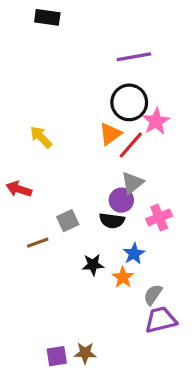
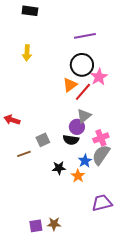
yellow arrow: (41, 137) -> (27, 53), moved, turned -133
gray semicircle: (153, 295) -> (101, 155), moved, size x1.5

